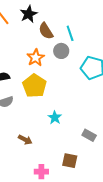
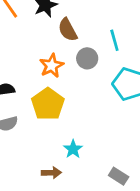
cyan line: (70, 33) -> (114, 40), moved
brown arrow: (25, 140) -> (51, 173), moved, turned -32

